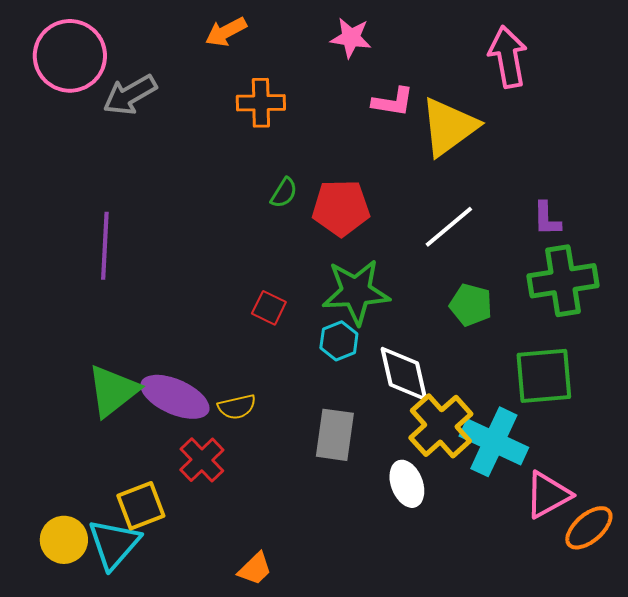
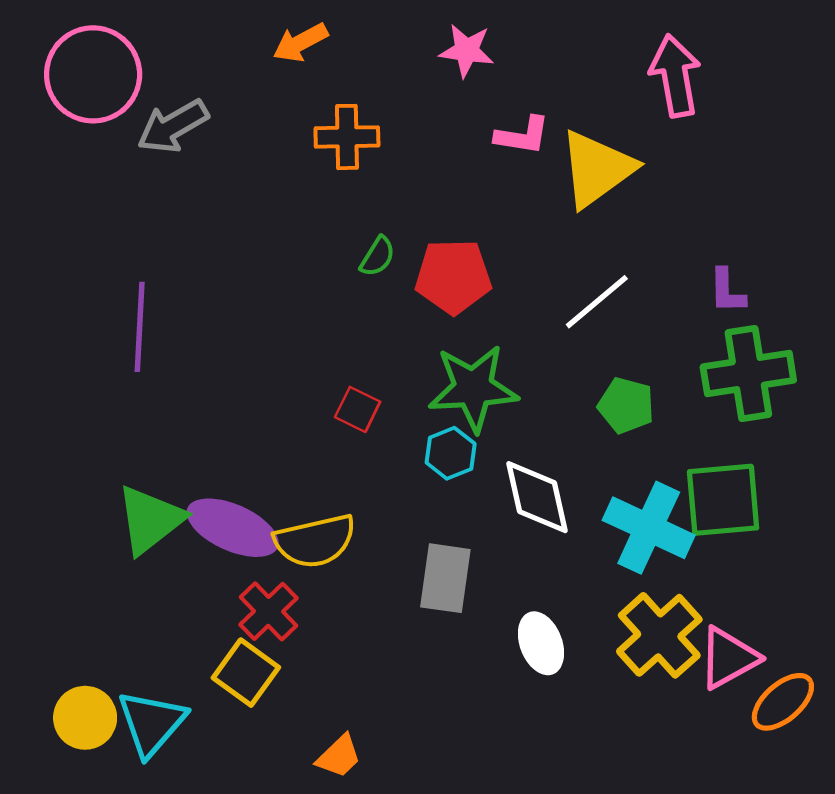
yellow semicircle: (237, 407) -> (315, 541), size x1.6
yellow cross: (441, 426) -> (659, 635), moved
cyan cross: (494, 442) -> (649, 528), moved
yellow square: (141, 506) -> (246, 673), moved, turned -33

